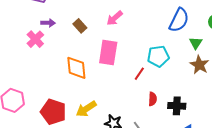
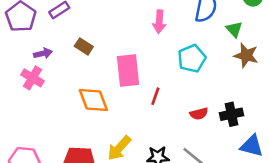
pink arrow: (115, 18) -> (159, 22), moved, turned -30
red line: (139, 74) -> (155, 96), moved
red semicircle: (153, 99) -> (199, 114), turned 88

